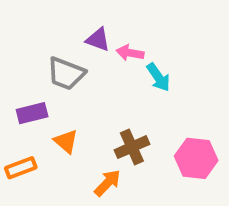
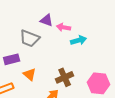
cyan arrow: (158, 77) -> (79, 40), turned -70

